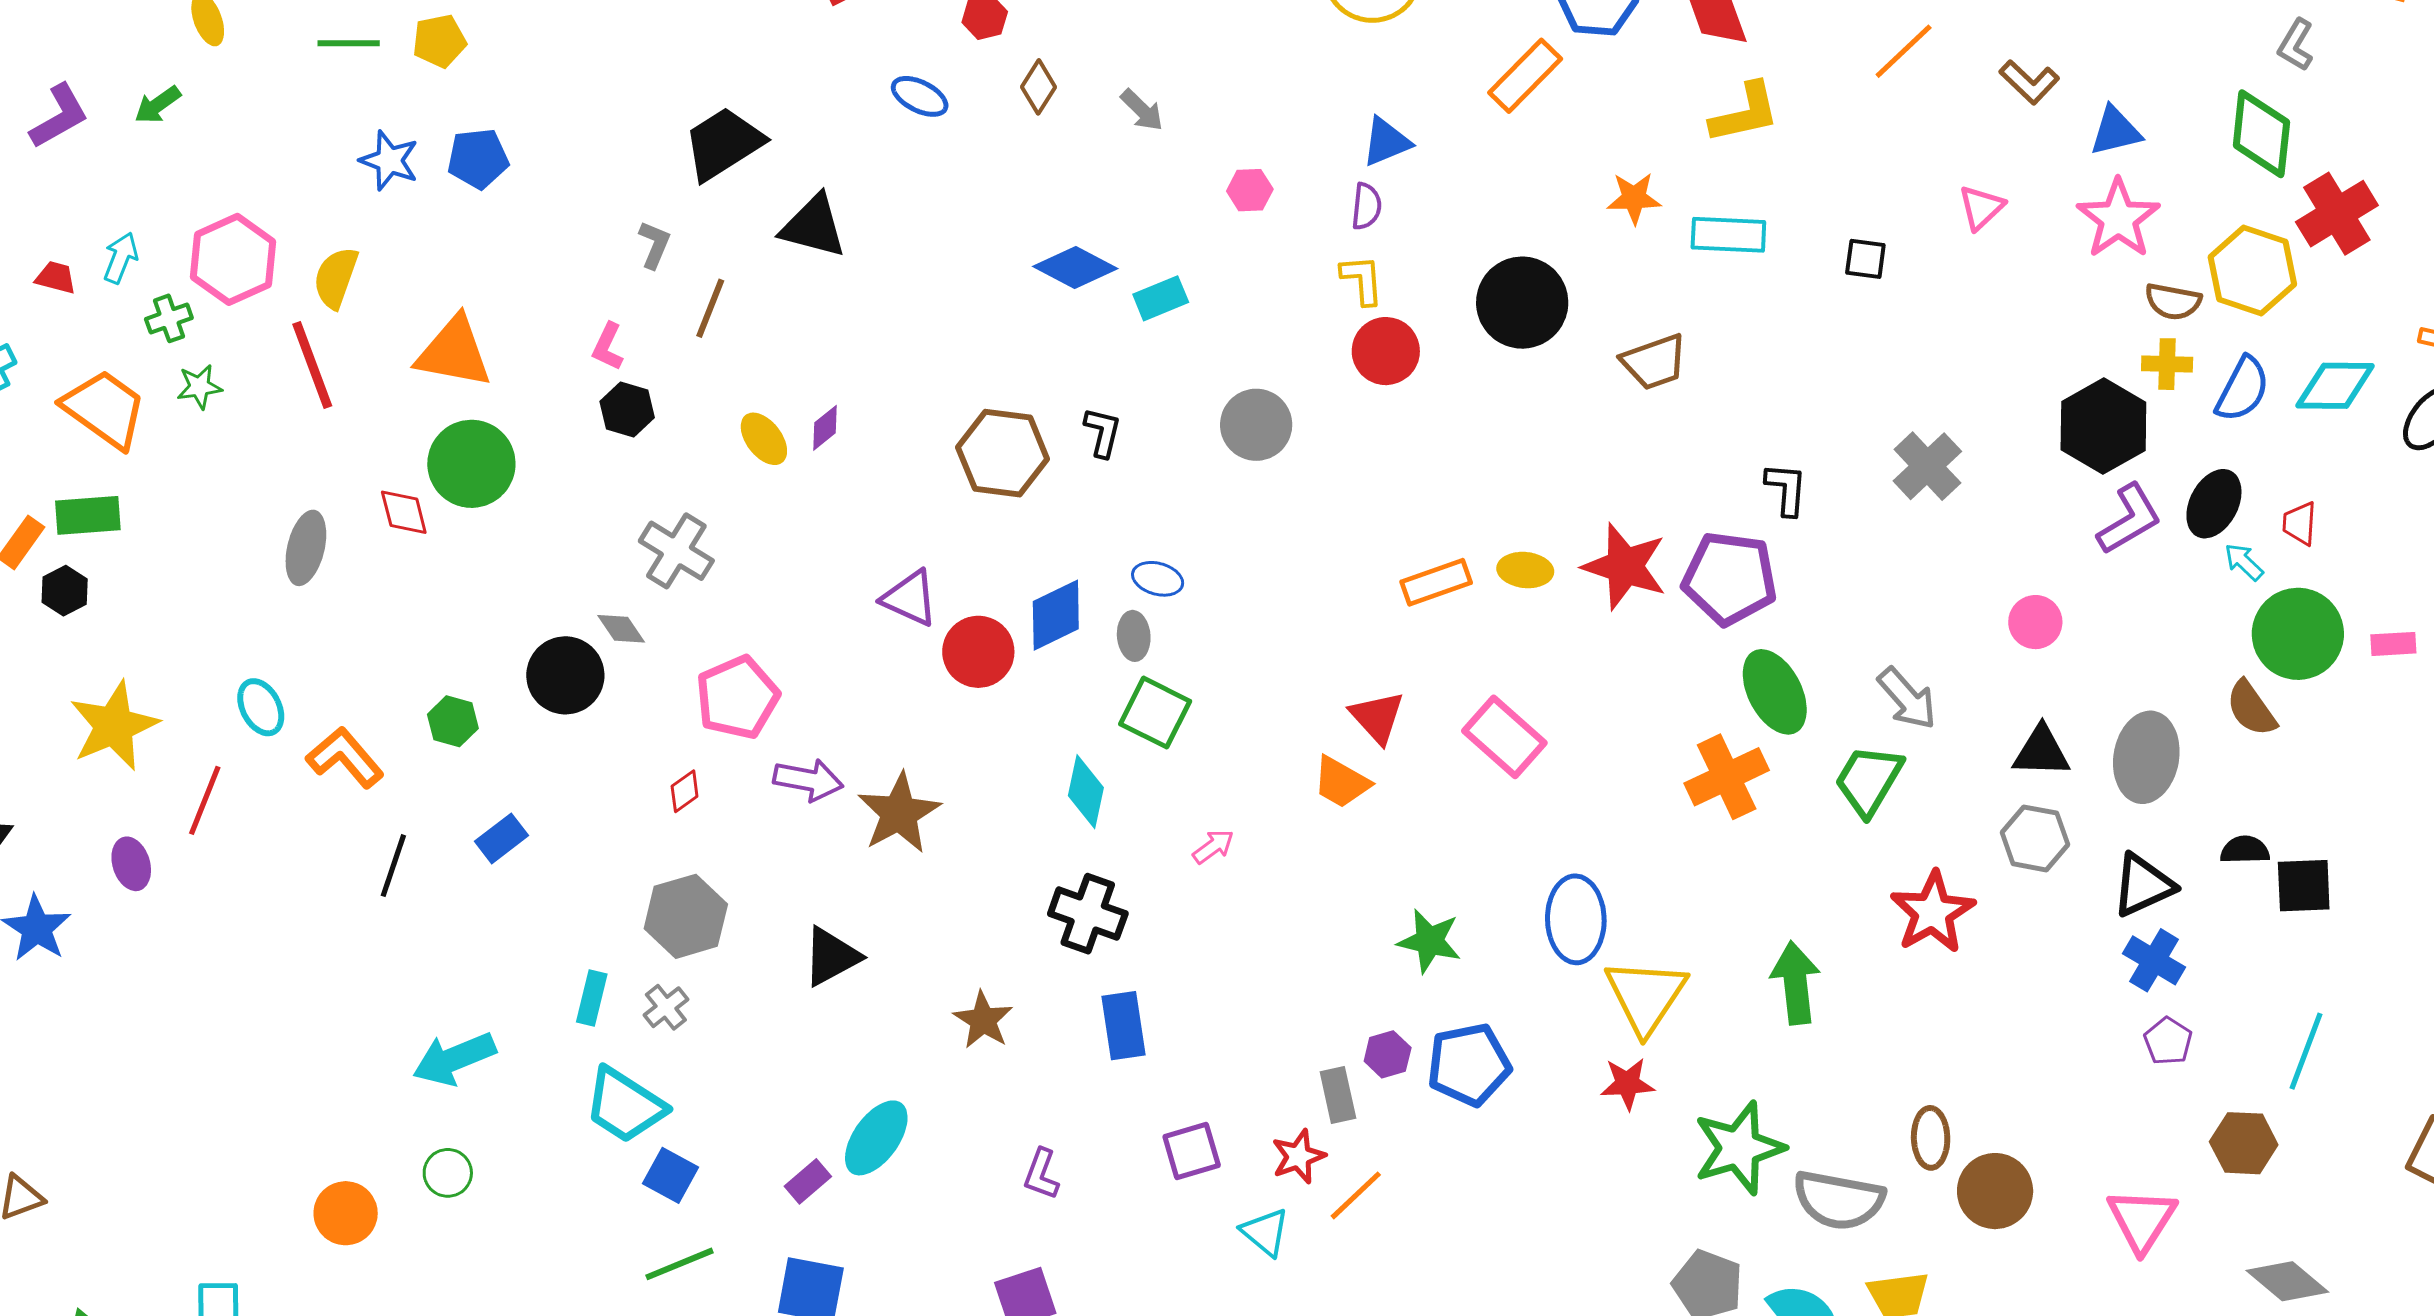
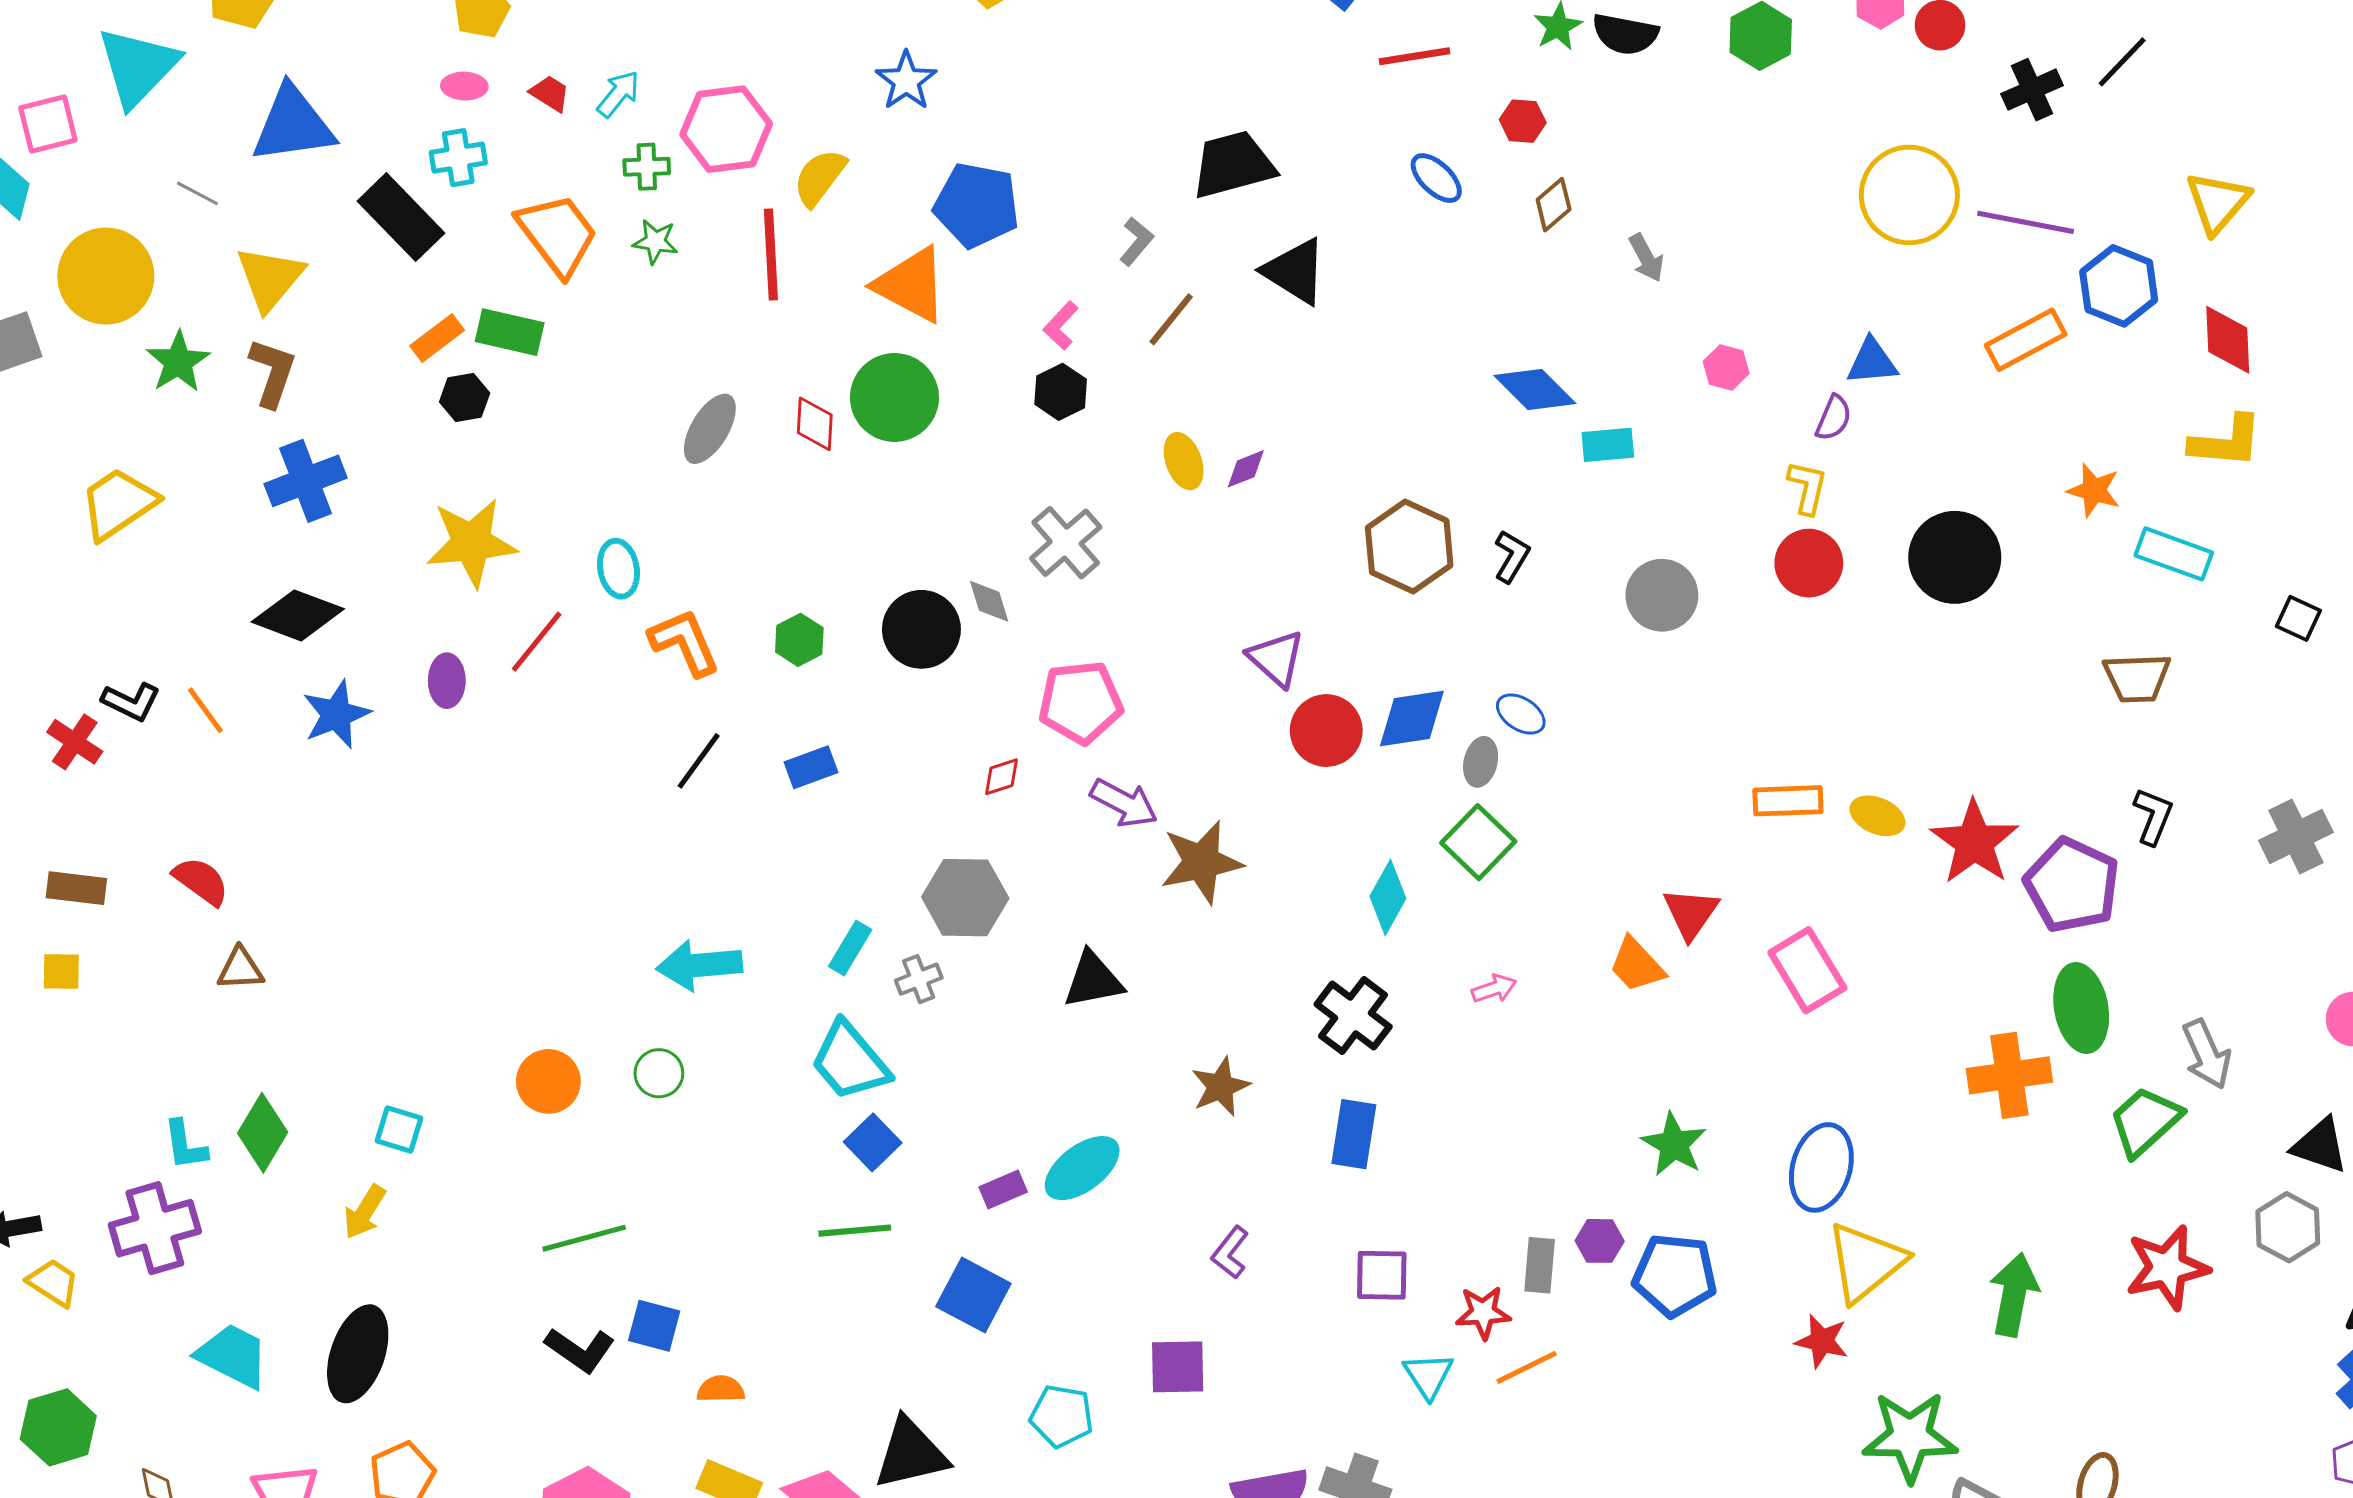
blue pentagon: (478, 159) -> (977, 205), moved, size x1.4
brown trapezoid: (1654, 362) -> (2137, 678), moved

